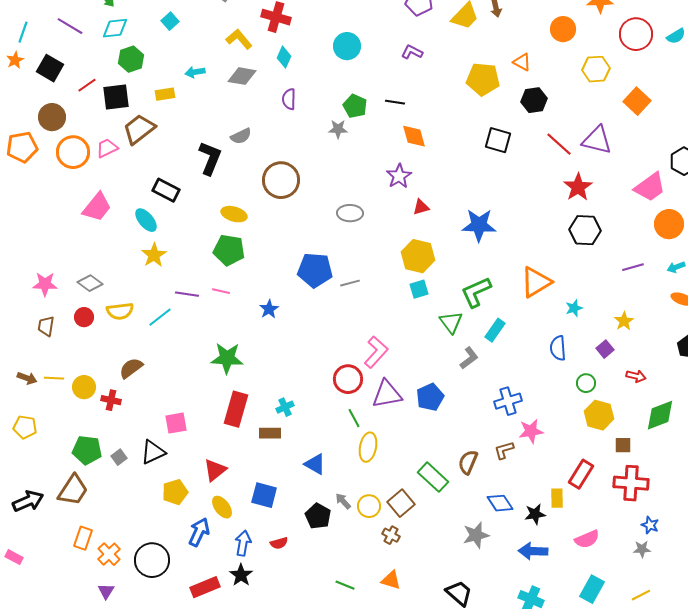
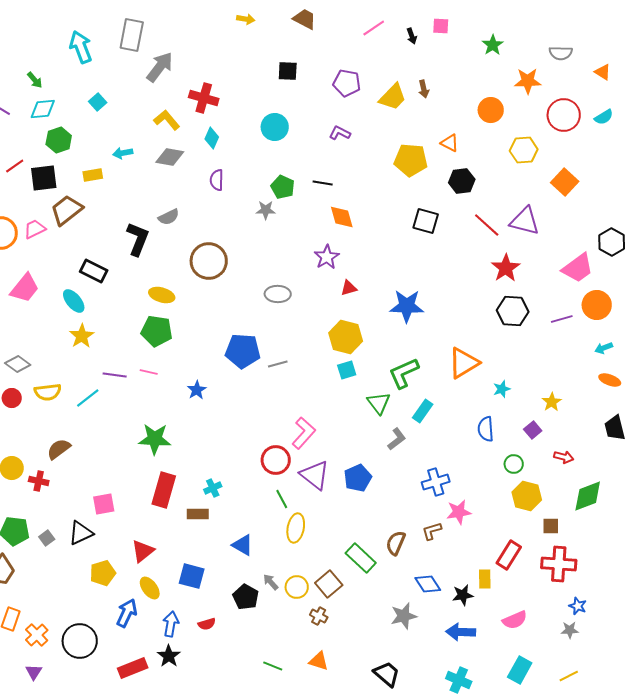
purple line: (633, 267) -> (562, 319), moved
purple triangle: (387, 394) -> (315, 475), turned 48

